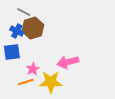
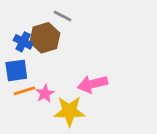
gray line: (24, 12) -> (63, 16), moved
orange line: (26, 82) -> (24, 91), moved

